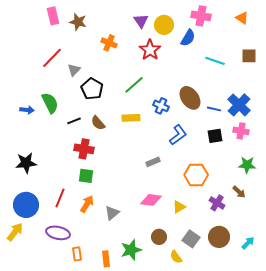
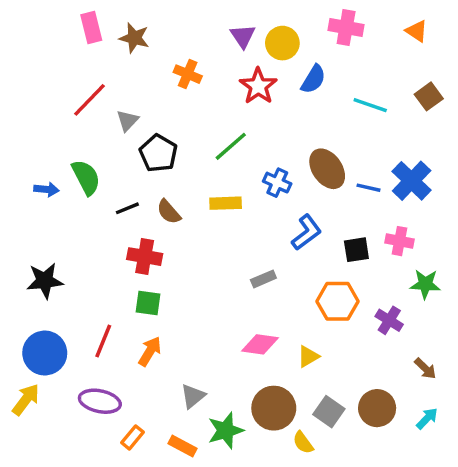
blue semicircle: (188, 38) -> (313, 79), moved
brown square: (249, 56) -> (429, 96), turned -35
pink cross: (241, 131) -> (399, 241), moved
black square: (215, 136) -> (356, 250), moved
brown arrow: (239, 192) -> (425, 369), moved
purple cross: (217, 203) -> (389, 320), moved
gray triangle: (112, 213) -> (193, 396), moved
brown circle: (159, 237) -> (274, 408), size x1.6
orange rectangle: (77, 254) -> (133, 437), turned 48
orange rectangle: (106, 259) -> (183, 446), turned -56

